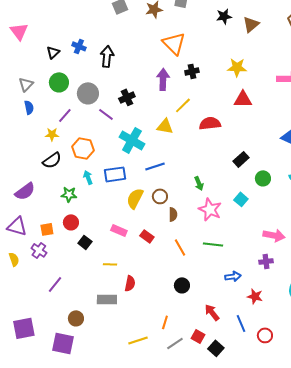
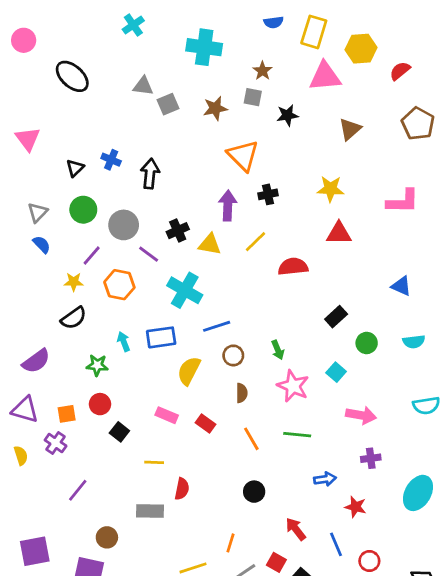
black star: (224, 16) -> (287, 115), moved
blue semicircle: (29, 107) -> (42, 244), turned -32
yellow triangle: (165, 126) -> (210, 244), moved
orange hexagon: (83, 148) -> (119, 285), moved
brown circle: (160, 196) -> (233, 355), moved
pink arrow: (274, 235) -> (361, 415), moved

